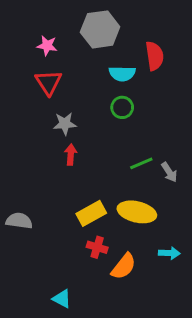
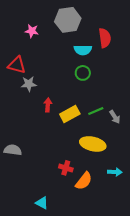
red triangle: (49, 82) -> (17, 65), moved, turned -42
gray star: (65, 124) -> (29, 84), moved
yellow rectangle: (91, 213) -> (70, 114), moved

